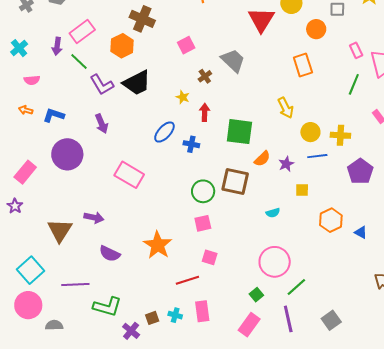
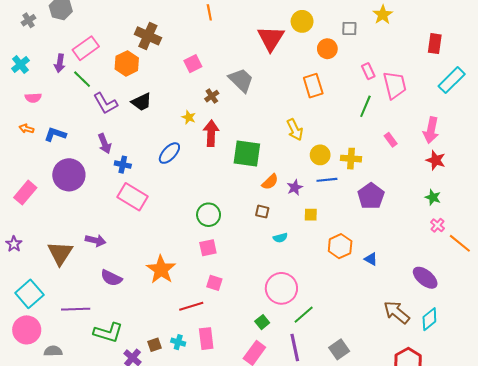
black trapezoid: (137, 83) -> (142, 102), size x0.7
red arrow: (205, 112) -> (211, 133), size x1.4
blue cross: (191, 144) -> (123, 165), moved
brown square: (235, 182) -> (262, 212), moved, size x0.5
purple star: (15, 206) -> (14, 244), moved

